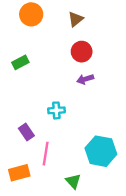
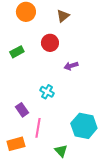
red circle: (82, 52) -> (50, 43), moved
cyan cross: (56, 110) -> (47, 92), turned 32

